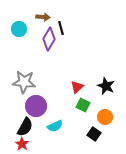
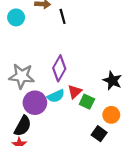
purple diamond: (49, 39) -> (59, 68), moved
red triangle: (77, 87) -> (75, 92), moved
cyan semicircle: (55, 126) -> (56, 96), moved

